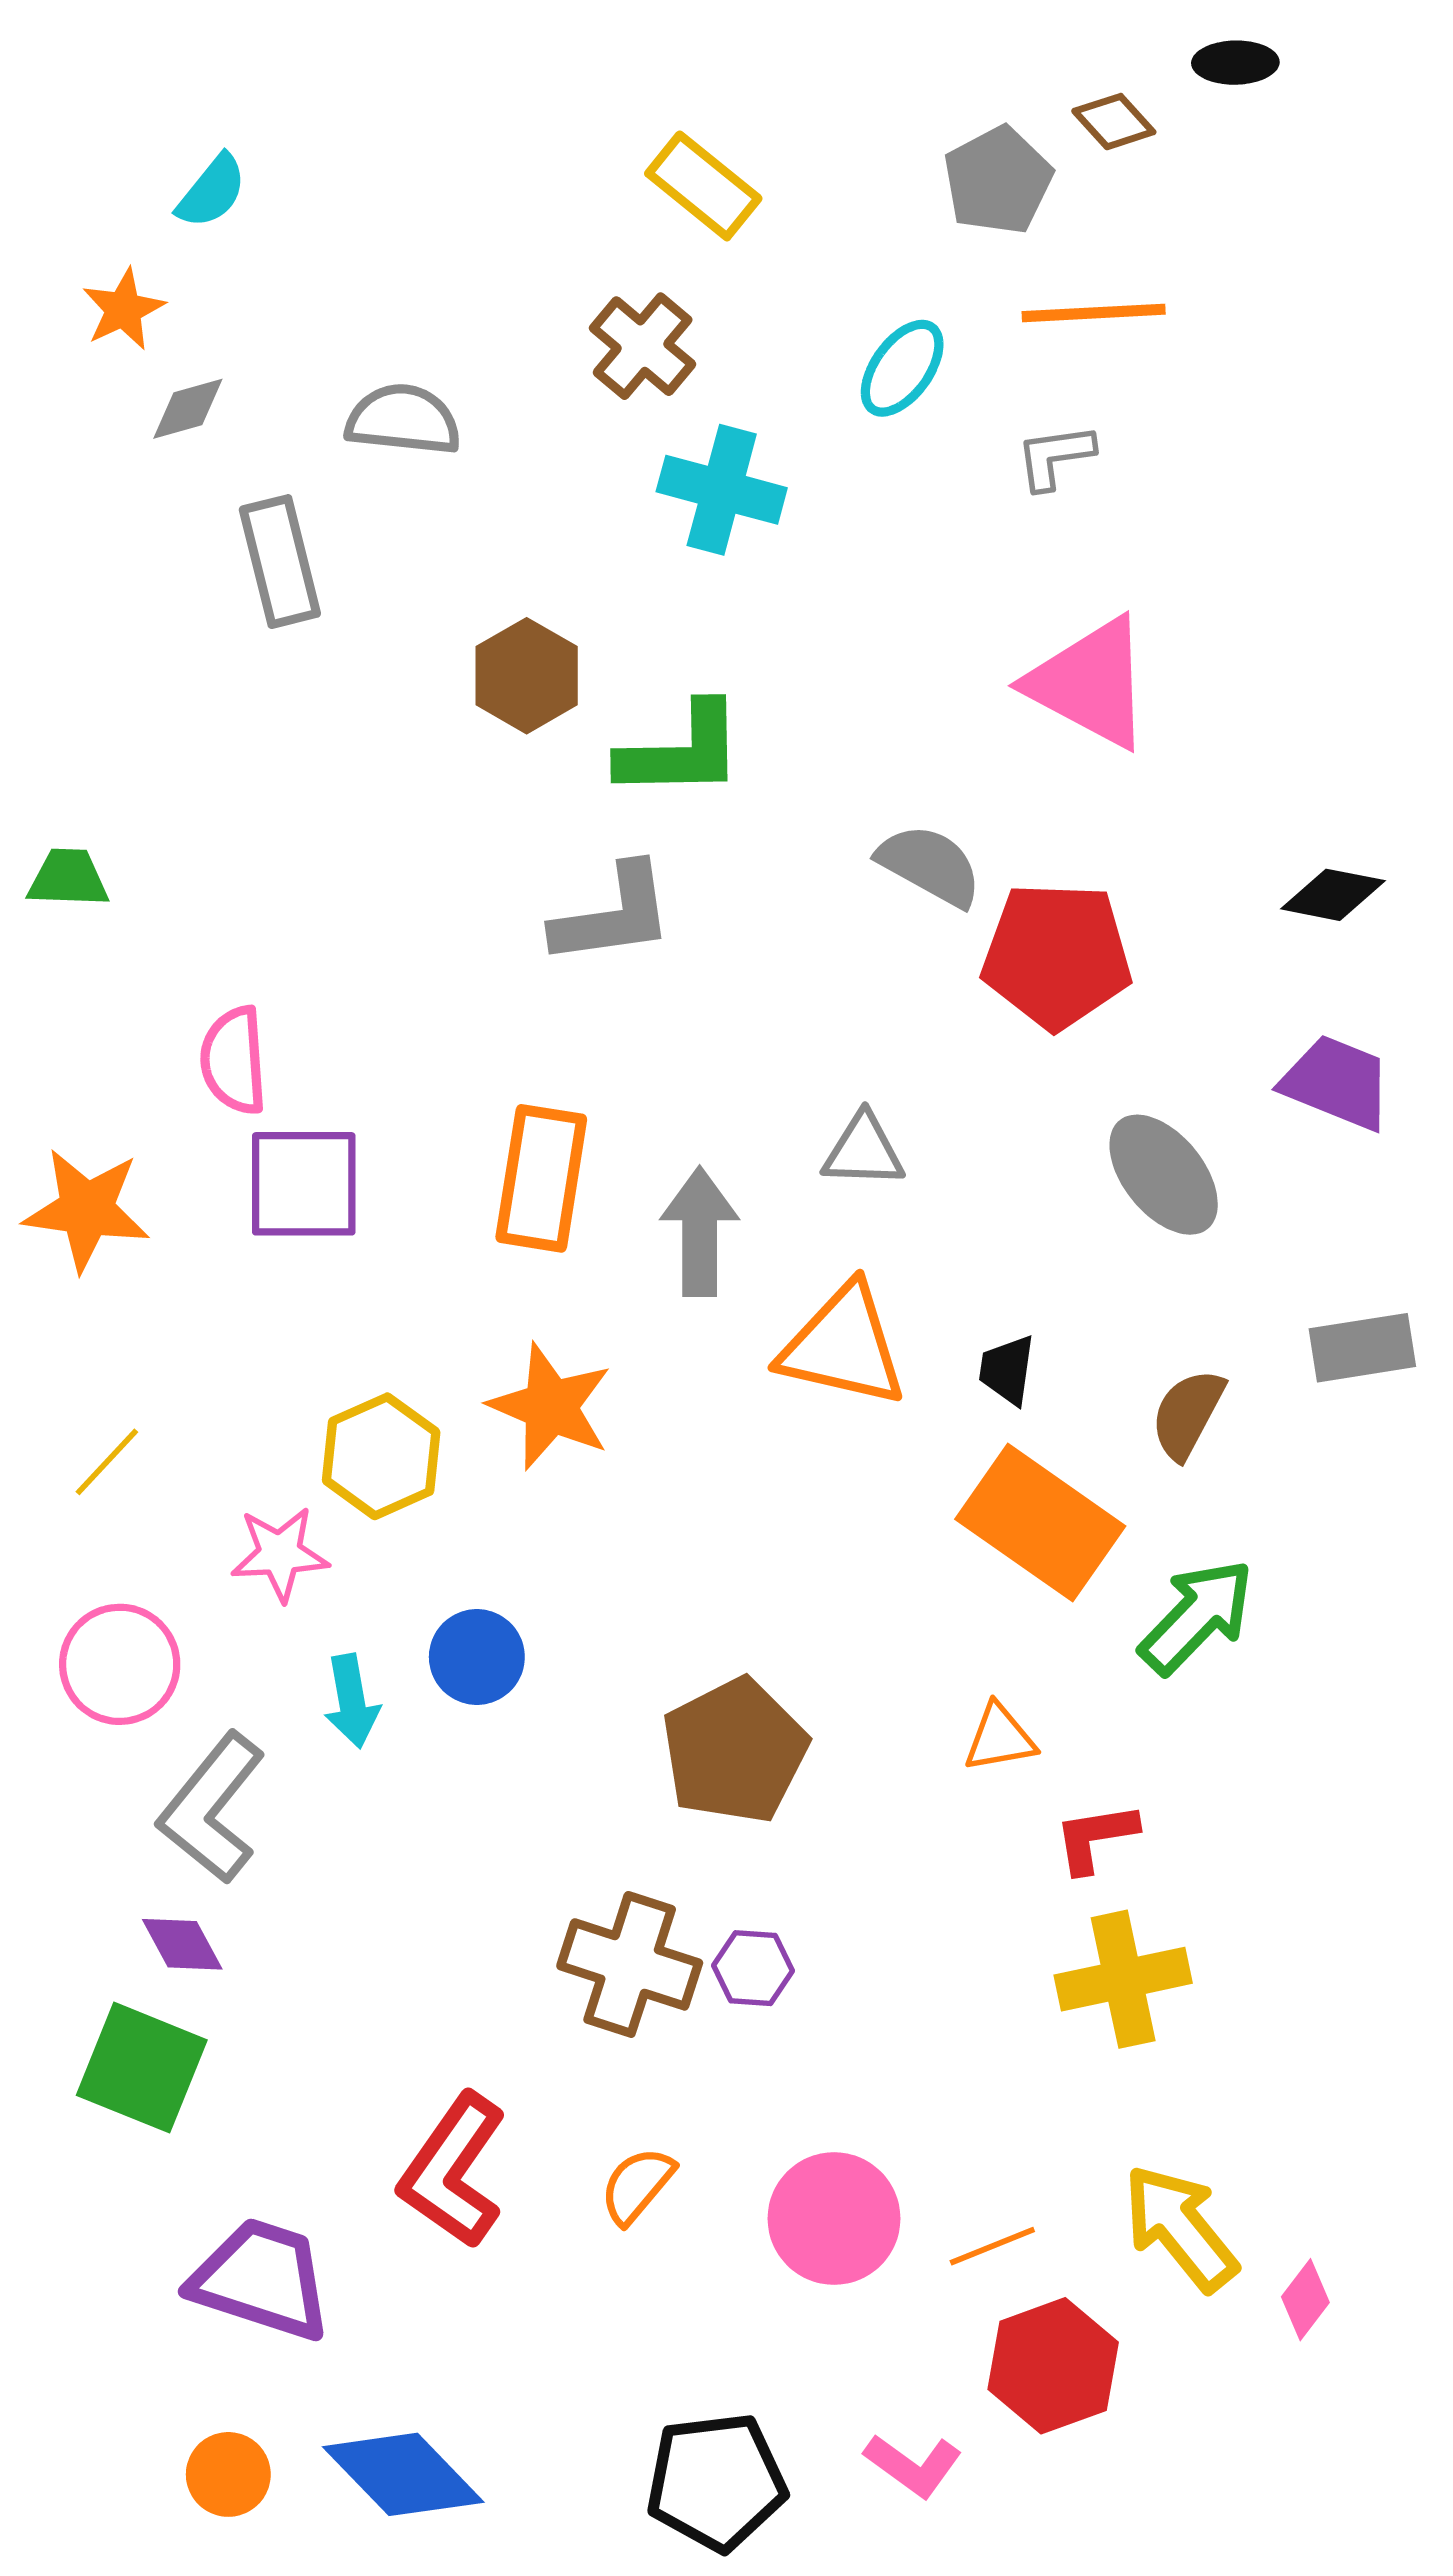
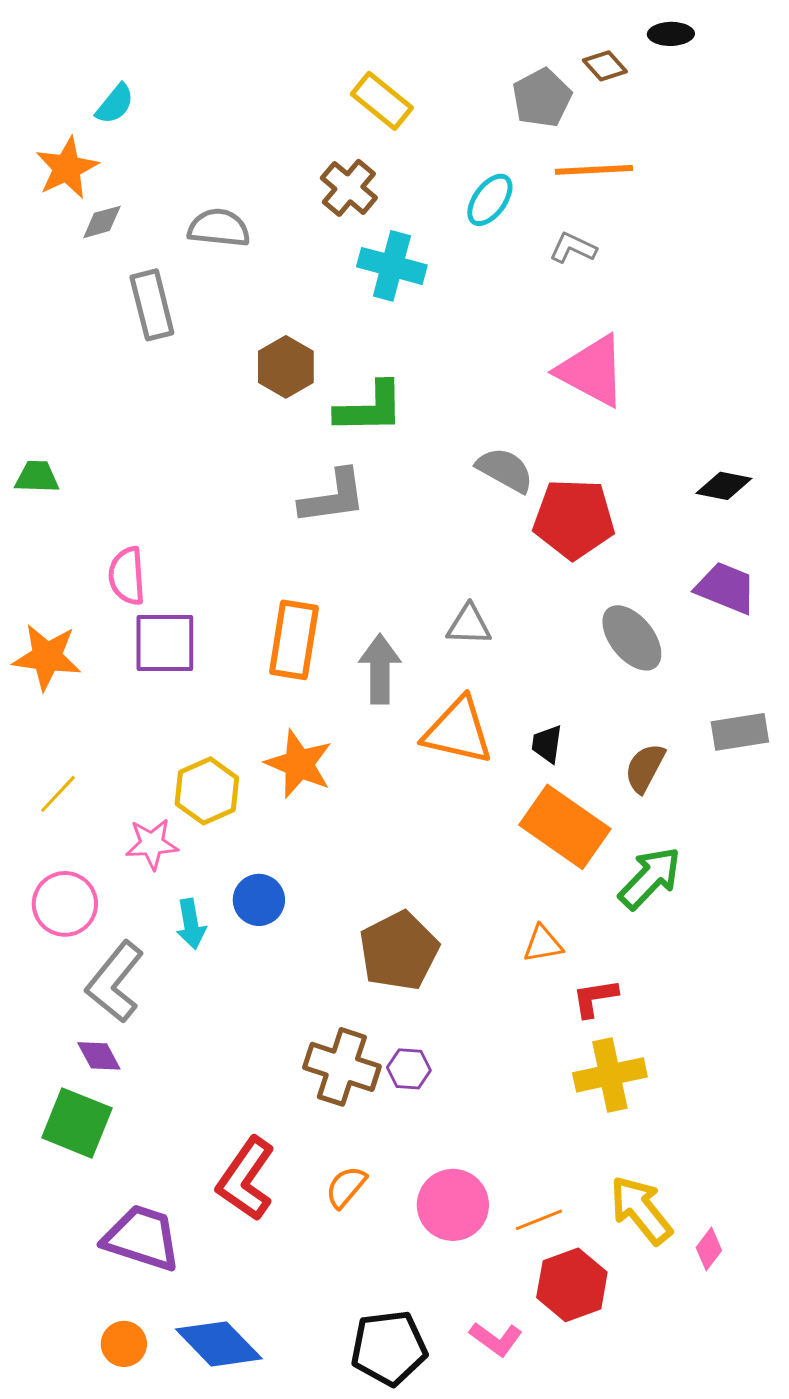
orange star: (123, 309) -> (67, 168), size x1.4
gray L-shape: (1055, 457) -> (573, 248), turned 33

